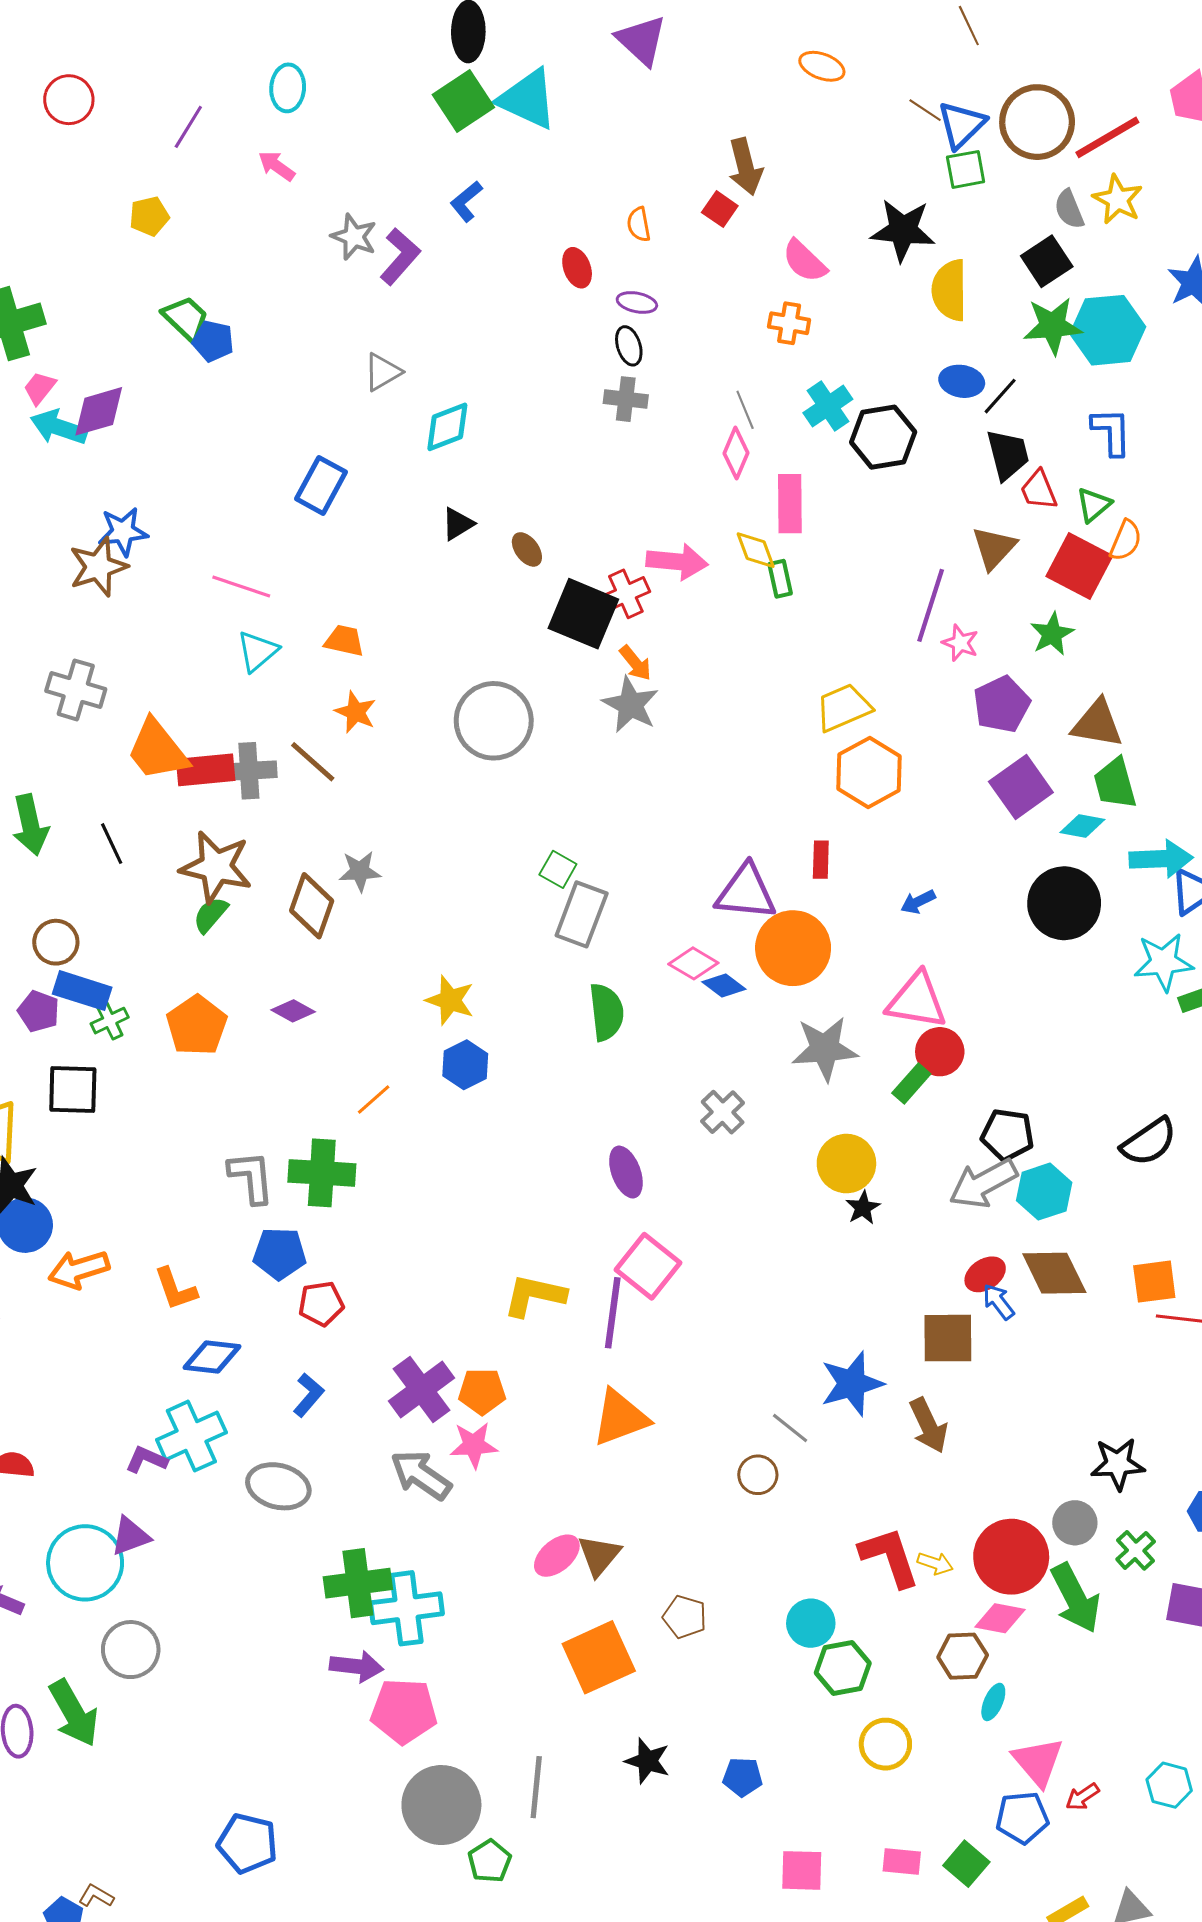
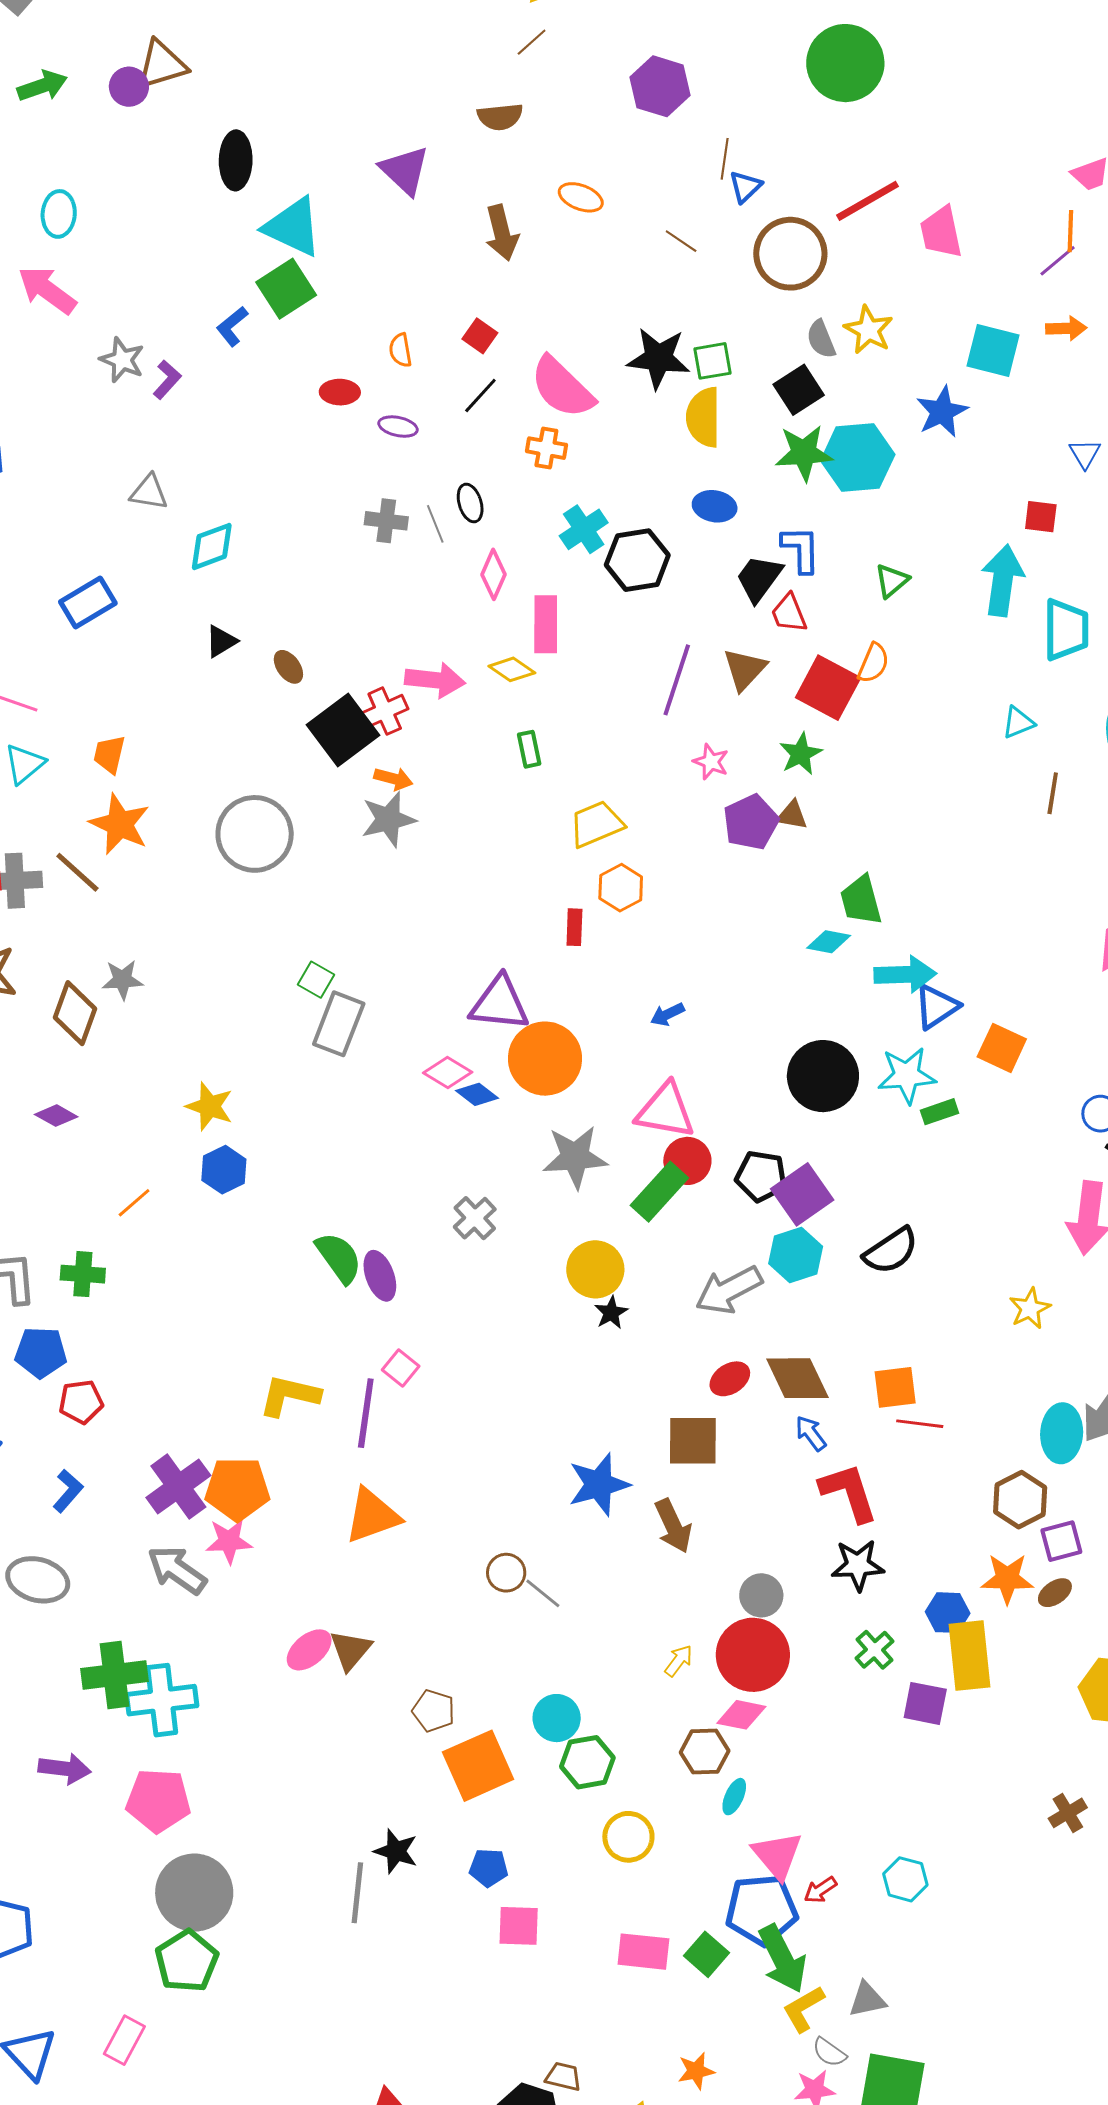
brown line: (969, 26) -> (725, 159), turned 33
green square: (463, 101) -> (286, 289), moved
blue triangle: (961, 125) -> (745, 187), moved, size x0.7
red line: (1107, 137) -> (867, 201), moved
pink arrow: (277, 166) -> (47, 290), size x1.6
brown arrow: (745, 167) -> (502, 233), moved
green square: (966, 169) -> (713, 361), moved
purple L-shape: (400, 257) -> (167, 380), size x0.7
pink semicircle: (805, 261) -> (562, 387), size x1.5
red ellipse: (577, 268) -> (340, 392), turned -69
black ellipse: (629, 346) -> (470, 503), moved
gray triangle: (383, 372) -> (149, 492), turned 39
black line: (1000, 396) -> (480, 395), moved
gray line: (745, 410) -> (435, 524), moved
blue L-shape: (1111, 432) -> (801, 549), moved
black trapezoid: (1008, 455) -> (759, 578), turned -130
blue rectangle: (321, 485) -> (88, 603), turned 30
green triangle: (1094, 505) -> (892, 581), moved
yellow diamond: (756, 550) -> (512, 669), turned -36
green rectangle: (780, 579) -> (529, 749), moved
purple line: (931, 605) -> (677, 680), moved
black square: (583, 614) -> (343, 730), turned 30
orange trapezoid: (344, 641) -> (109, 754), turned -90
orange arrow: (635, 663) -> (393, 779), turned -36
gray star: (631, 705) -> (388, 819), turned 30
orange star: (356, 712) -> (120, 824), size x1.5
brown triangle: (1097, 724) -> (792, 815), moved, size x0.6
orange hexagon: (869, 772) -> (621, 888), size x0.7
purple square: (1021, 787) -> (802, 1194), moved
red rectangle: (821, 860) -> (574, 927), moved
black circle: (1064, 903) -> (823, 1076), moved
green semicircle: (606, 1012) -> (339, 1258), moved, turned -30
green rectangle: (911, 1083) -> (659, 1192), size x1.5
black pentagon: (1007, 1135) -> (761, 1176), moved
green cross: (322, 1173) -> (83, 1274), size x0.7
cyan hexagon: (1044, 1192) -> (796, 1255), moved
pink square: (648, 1266) -> (401, 1368), size x0.6
blue arrow: (998, 1302) -> (811, 1433), moved
orange pentagon: (482, 1391) -> (237, 1489), size x1.4
gray line: (790, 1428) -> (543, 1593), moved
gray circle: (1075, 1523) -> (761, 1595), moved
red L-shape: (890, 1557) -> (849, 1492), moved
yellow arrow: (935, 1563) -> (679, 1661), turned -72
green arrow: (1075, 1598) -> (783, 1959), moved
orange square: (599, 1657) -> (478, 1766), moved
purple arrow: (356, 1666) -> (65, 1769), moved
gray line: (536, 1787) -> (357, 1893), moved
blue pentagon: (1022, 1818) -> (761, 1910), size x1.4
green pentagon: (490, 1861) -> (187, 1961), moved, size x1.5
pink rectangle: (902, 1861) -> (643, 1952), size x1.4
pink square: (802, 1870) -> (519, 1926), moved

